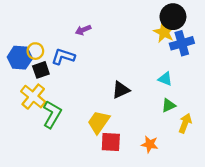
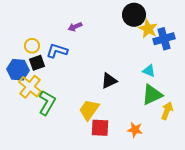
black circle: (173, 17) -> (134, 15), moved
blue hexagon: (20, 58) -> (18, 70), moved
green triangle: (169, 105) -> (152, 95), size x1.6

